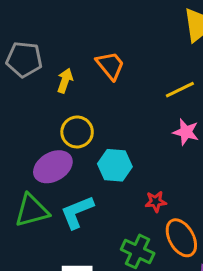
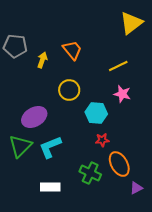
yellow circle: (77, 132) -> (69, 90), moved
cyan hexagon: (115, 165) -> (96, 113), moved
green triangle: (32, 211) -> (20, 146), turned -30

